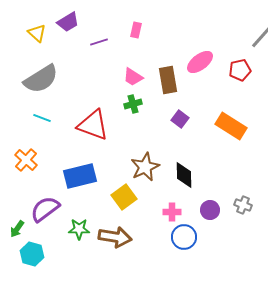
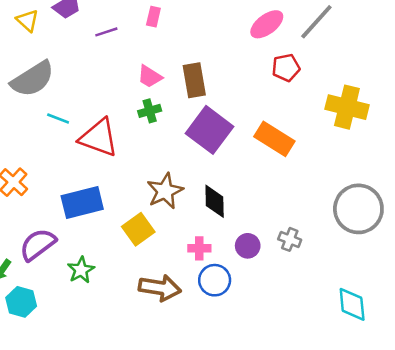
pink ellipse: (200, 62) -> (267, 24), moved
cyan line: (42, 118) -> (58, 119), moved
purple square: (180, 119) -> (210, 130), size x2.0
green star: (79, 229) -> (81, 270), turned -30
brown arrow: (115, 237) -> (160, 288), moved

